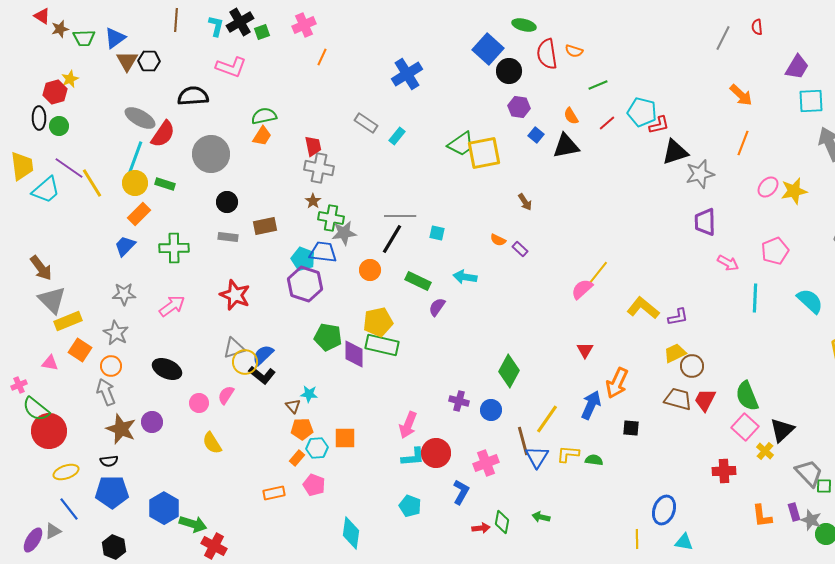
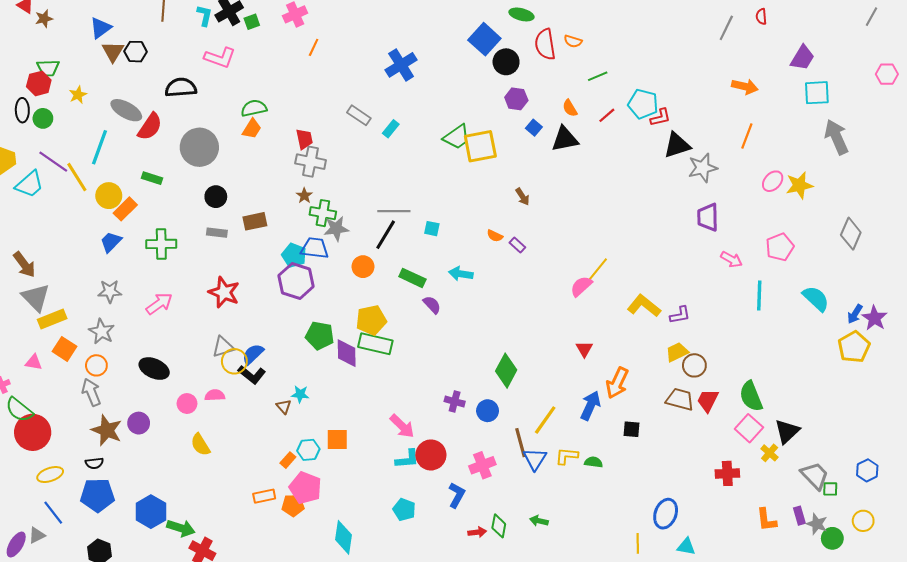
green trapezoid: (84, 38) -> (48, 68), moved
yellow star: (70, 79) -> (78, 95), moved
orange arrow: (741, 95) -> (745, 87), turned -30
cyan line: (135, 158) -> (100, 147), moved
yellow circle: (135, 183) -> (109, 196), moved
purple semicircle: (437, 307) -> (432, 305), turned 102
pink semicircle: (226, 395) -> (215, 395), turned 54
pink arrow: (408, 425) -> (402, 426), turned -68
orange pentagon: (302, 429) -> (293, 505), moved
pink pentagon: (314, 485) -> (305, 488), size x1.4

